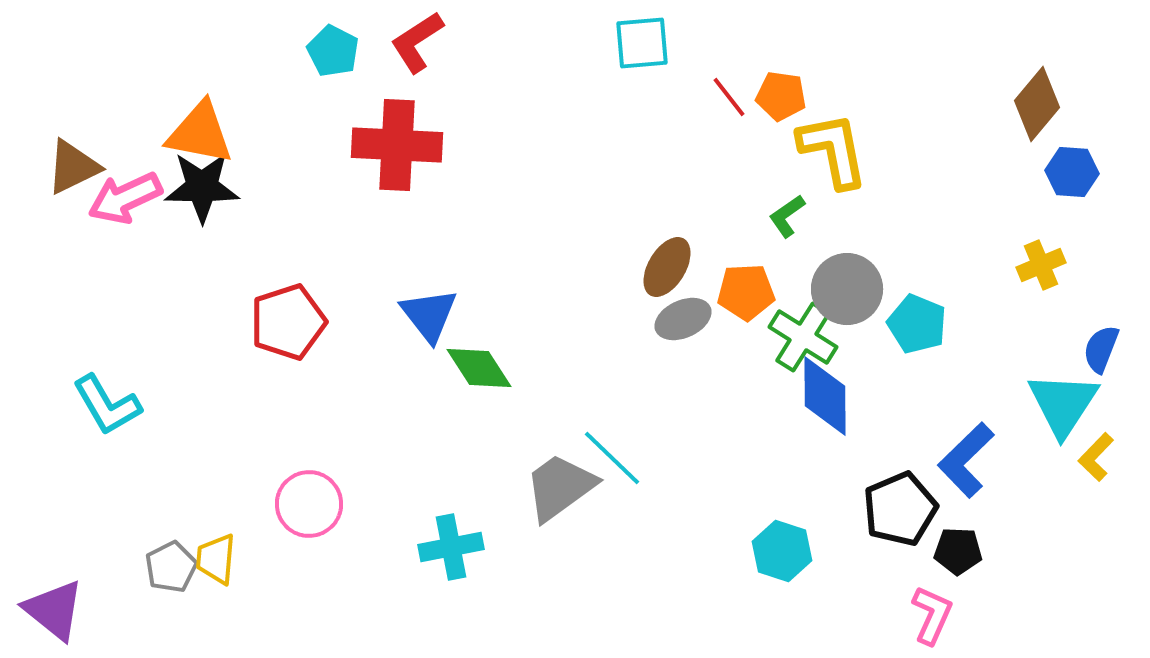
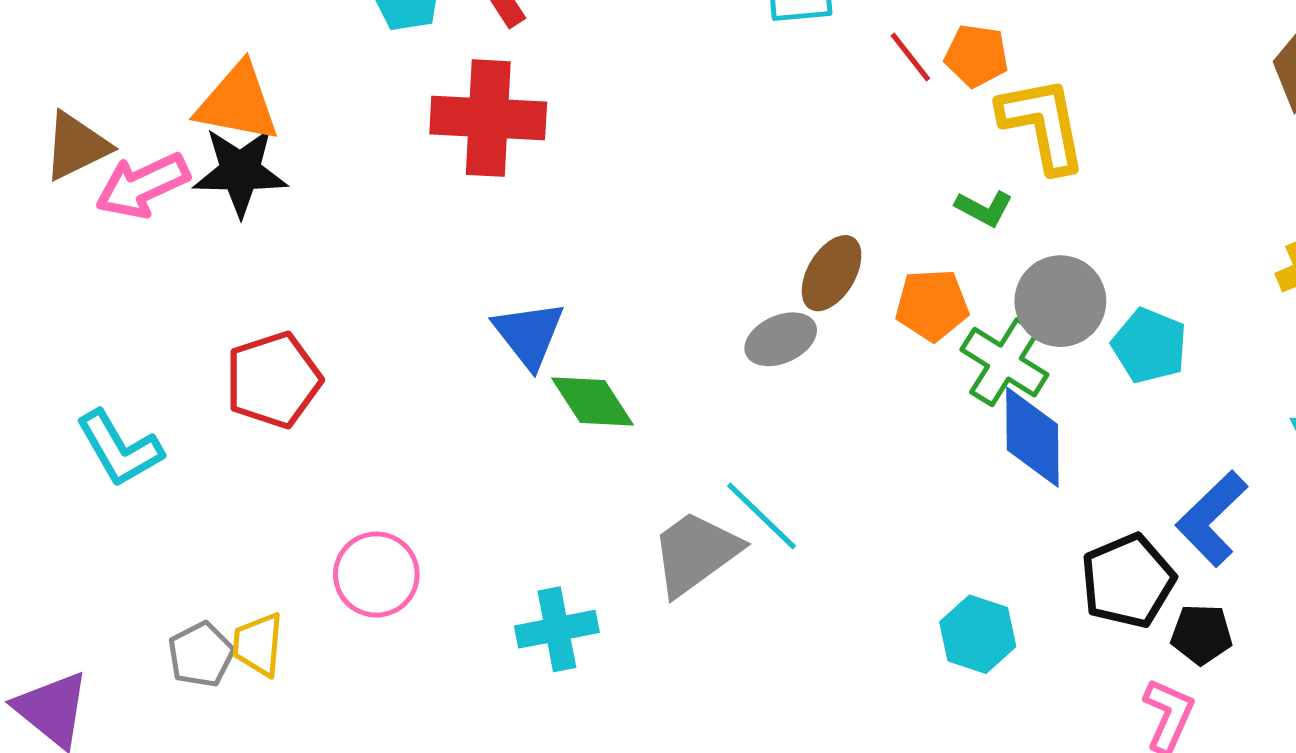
green L-shape: (787, 216) -> (984, 208), turned -117
gray ellipse: (683, 319) -> (781, 339), moved
red pentagon: (288, 322) -> (273, 380), moved

